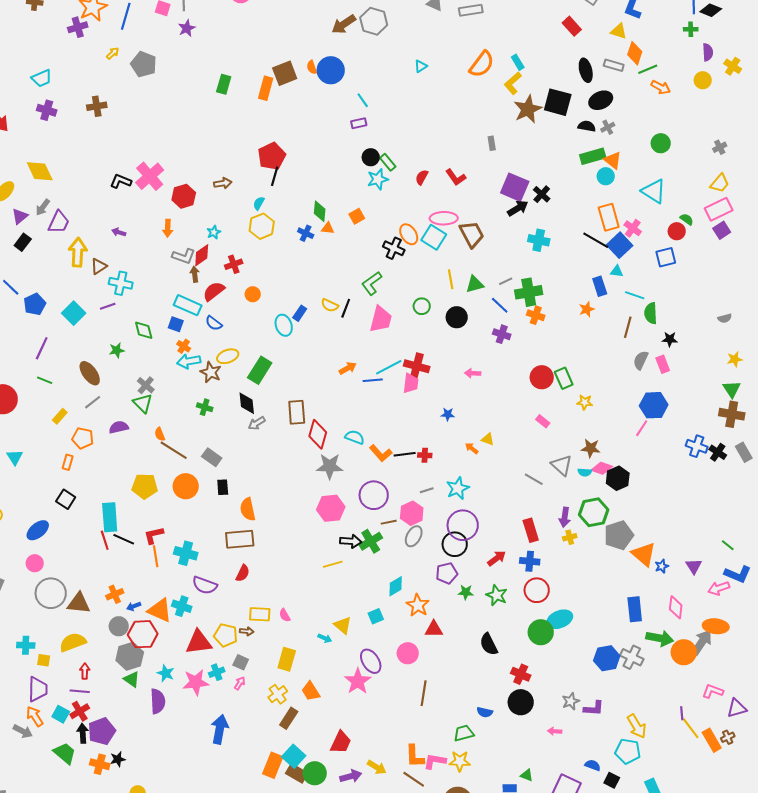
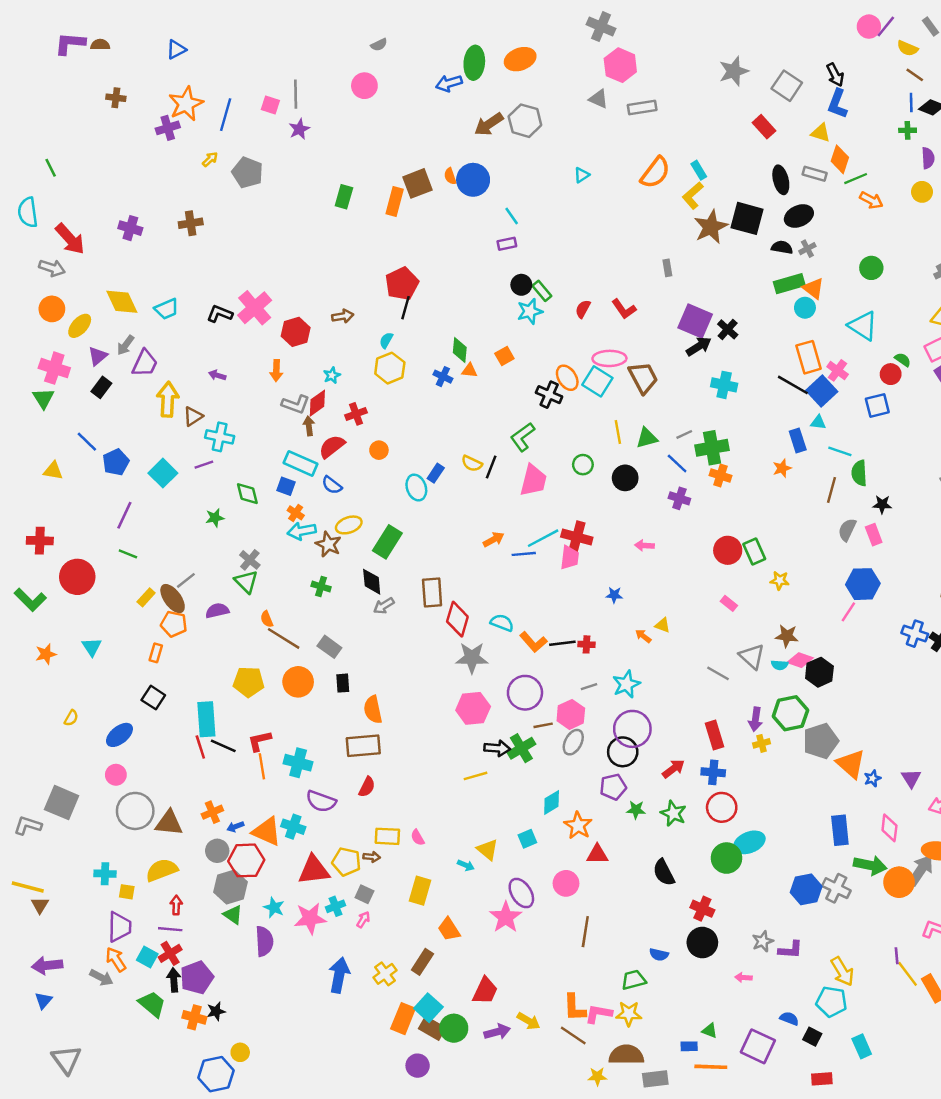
cyan trapezoid: (42, 78) -> (167, 309), moved
brown ellipse: (90, 373) -> (173, 599), moved
yellow cross: (278, 694) -> (385, 974), moved

